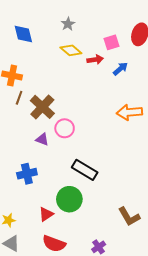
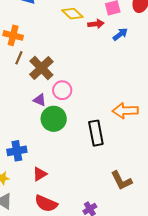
orange arrow: (129, 112) -> (125, 111), moved
black rectangle: (85, 170) -> (96, 133), moved, turned 45
blue cross: (27, 174) -> (17, 151), moved
green circle: (69, 199) -> (54, 119), moved

